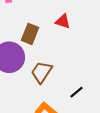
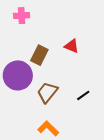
black line: (77, 92) -> (83, 95), moved

